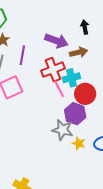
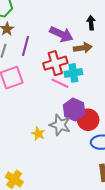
pink line: (59, 89) -> (60, 83), turned -42
red circle: (85, 94) -> (88, 120), moved
yellow star: (79, 143) -> (38, 134), moved

